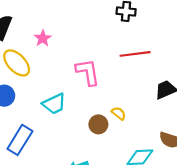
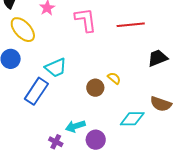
pink L-shape: (88, 72) -> (86, 20), moved
blue rectangle: (20, 140) -> (36, 91), moved

